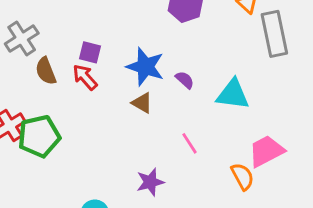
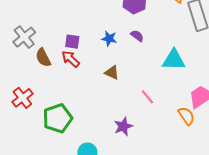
blue star: (145, 67) -> (109, 39), moved, size x0.6
purple semicircle: (185, 80) -> (137, 36), moved
green pentagon: (39, 136) -> (58, 118), moved

